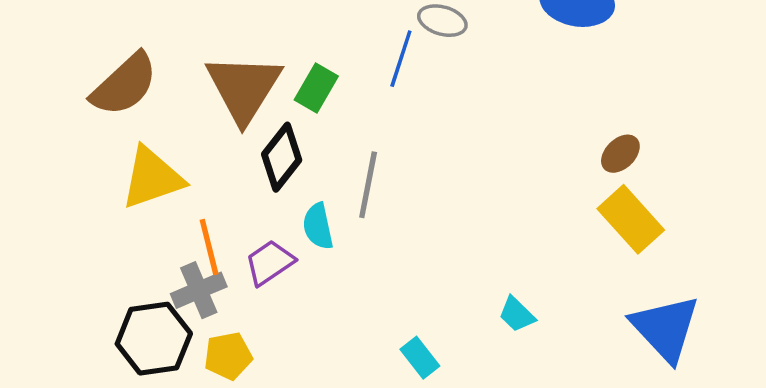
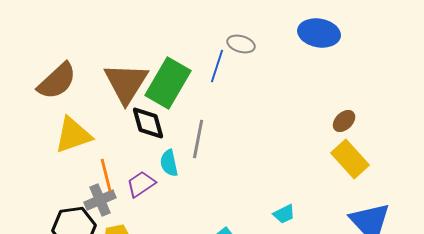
green rectangle: (316, 88) -> (168, 83), size x1.8
black diamond: (282, 157) -> (148, 123), turned -54
cyan trapezoid: (517, 314) -> (284, 214), turned -70

